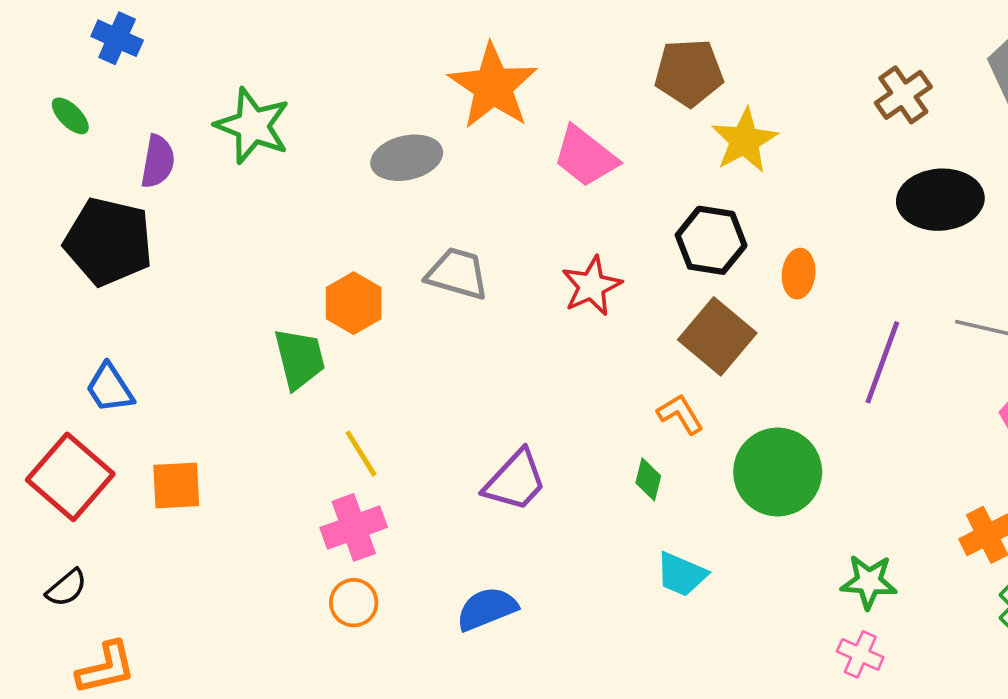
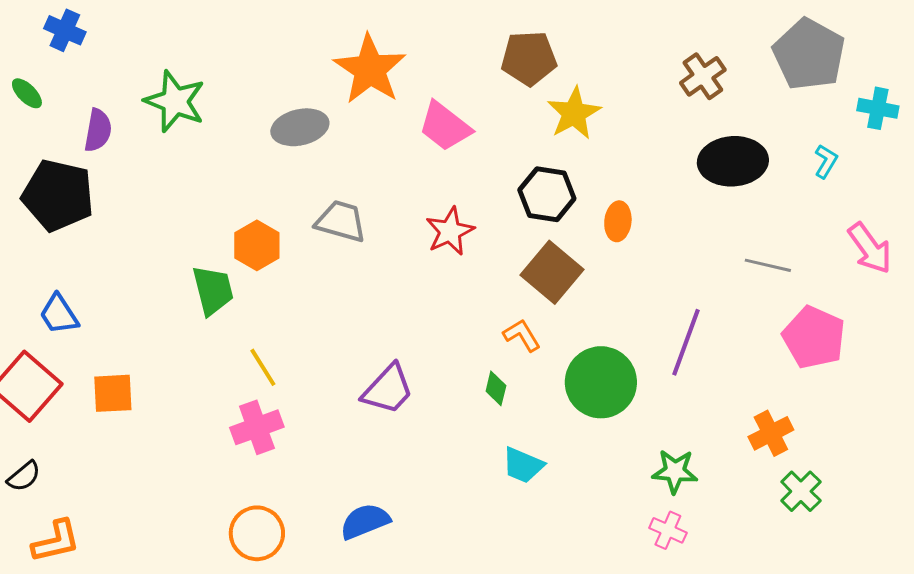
purple line: (882, 362) -> (686, 342), moved
orange circle: (354, 603) -> (257, 533), moved, size x1.4
blue semicircle: (487, 609) -> (365, 521), moved

